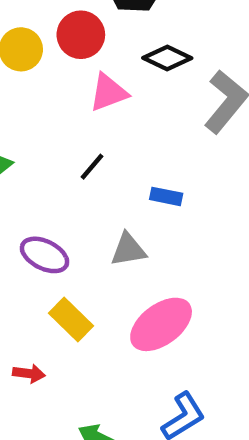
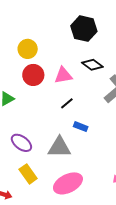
red circle: (81, 35) -> (33, 75), moved
black line: (92, 167) -> (67, 103), moved
gray triangle: (128, 250) -> (59, 147), size x1.4

